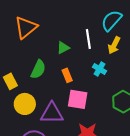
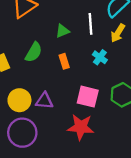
pink square: (78, 99) -> (88, 97), moved
yellow circle: (25, 104) -> (19, 100), moved
purple triangle: (52, 113) -> (44, 101), size x0.7

